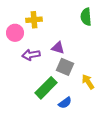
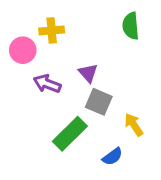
purple triangle: (58, 48) -> (88, 73), turned 32
purple arrow: (31, 55) -> (47, 84), turned 30
blue semicircle: (65, 103) -> (112, 157), moved

